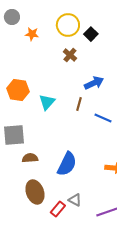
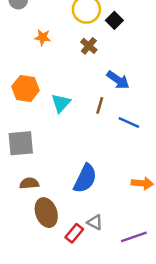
orange star: (32, 34) -> (43, 37), moved
blue arrow: (94, 83) -> (118, 80), turned 60
brown semicircle: (30, 158) -> (29, 183), moved

